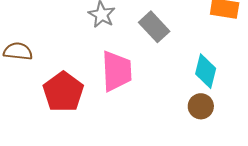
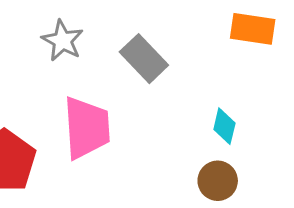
cyan diamond: (206, 71) -> (224, 126), size x0.7

